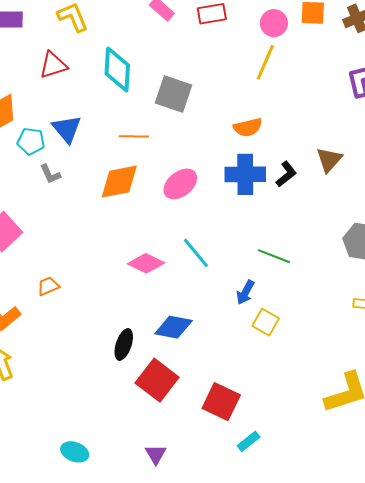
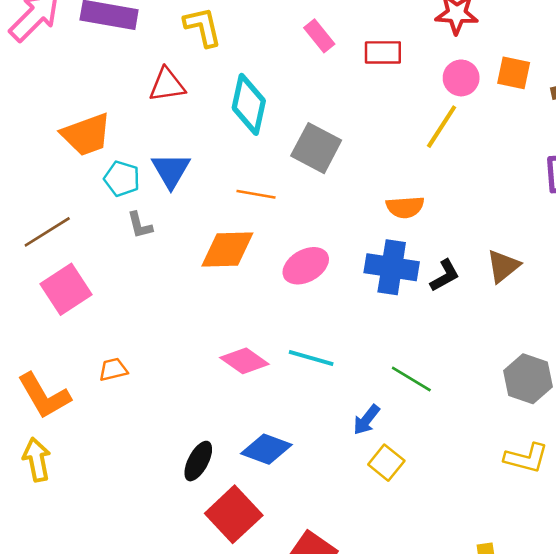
cyan line: (196, 253) -> (311, 358), turned -44

